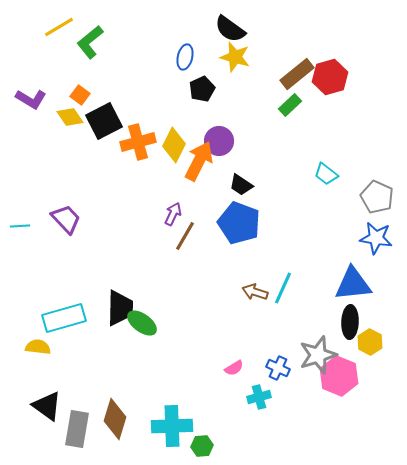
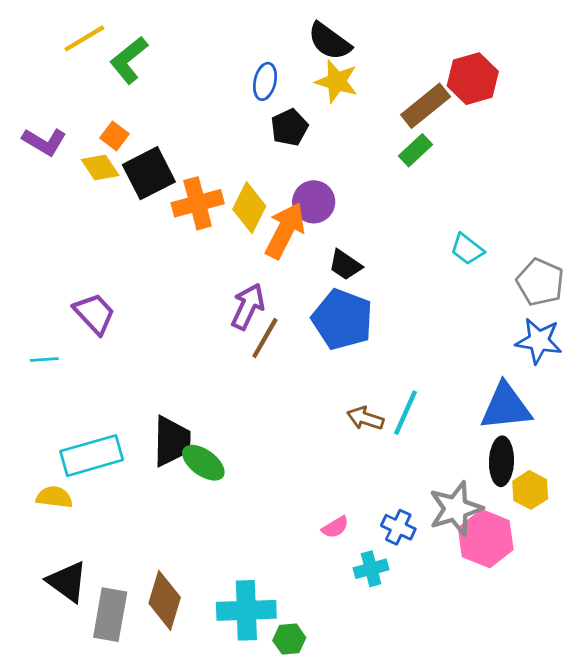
red hexagon: (330, 77) -> (473, 79), moved
purple arrow: (173, 214) -> (248, 306), size x1.4
cyan line: (20, 226) -> (44, 360), moved

